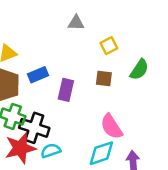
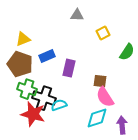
brown square: (104, 78) -> (100, 81), moved
red star: (20, 148) -> (33, 114), turned 30
cyan semicircle: (51, 151) -> (59, 105), moved

